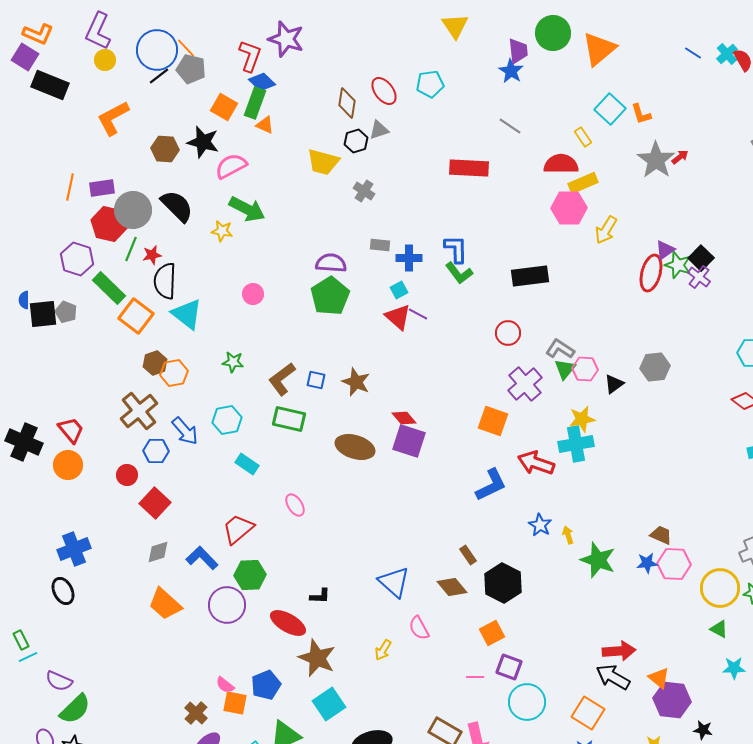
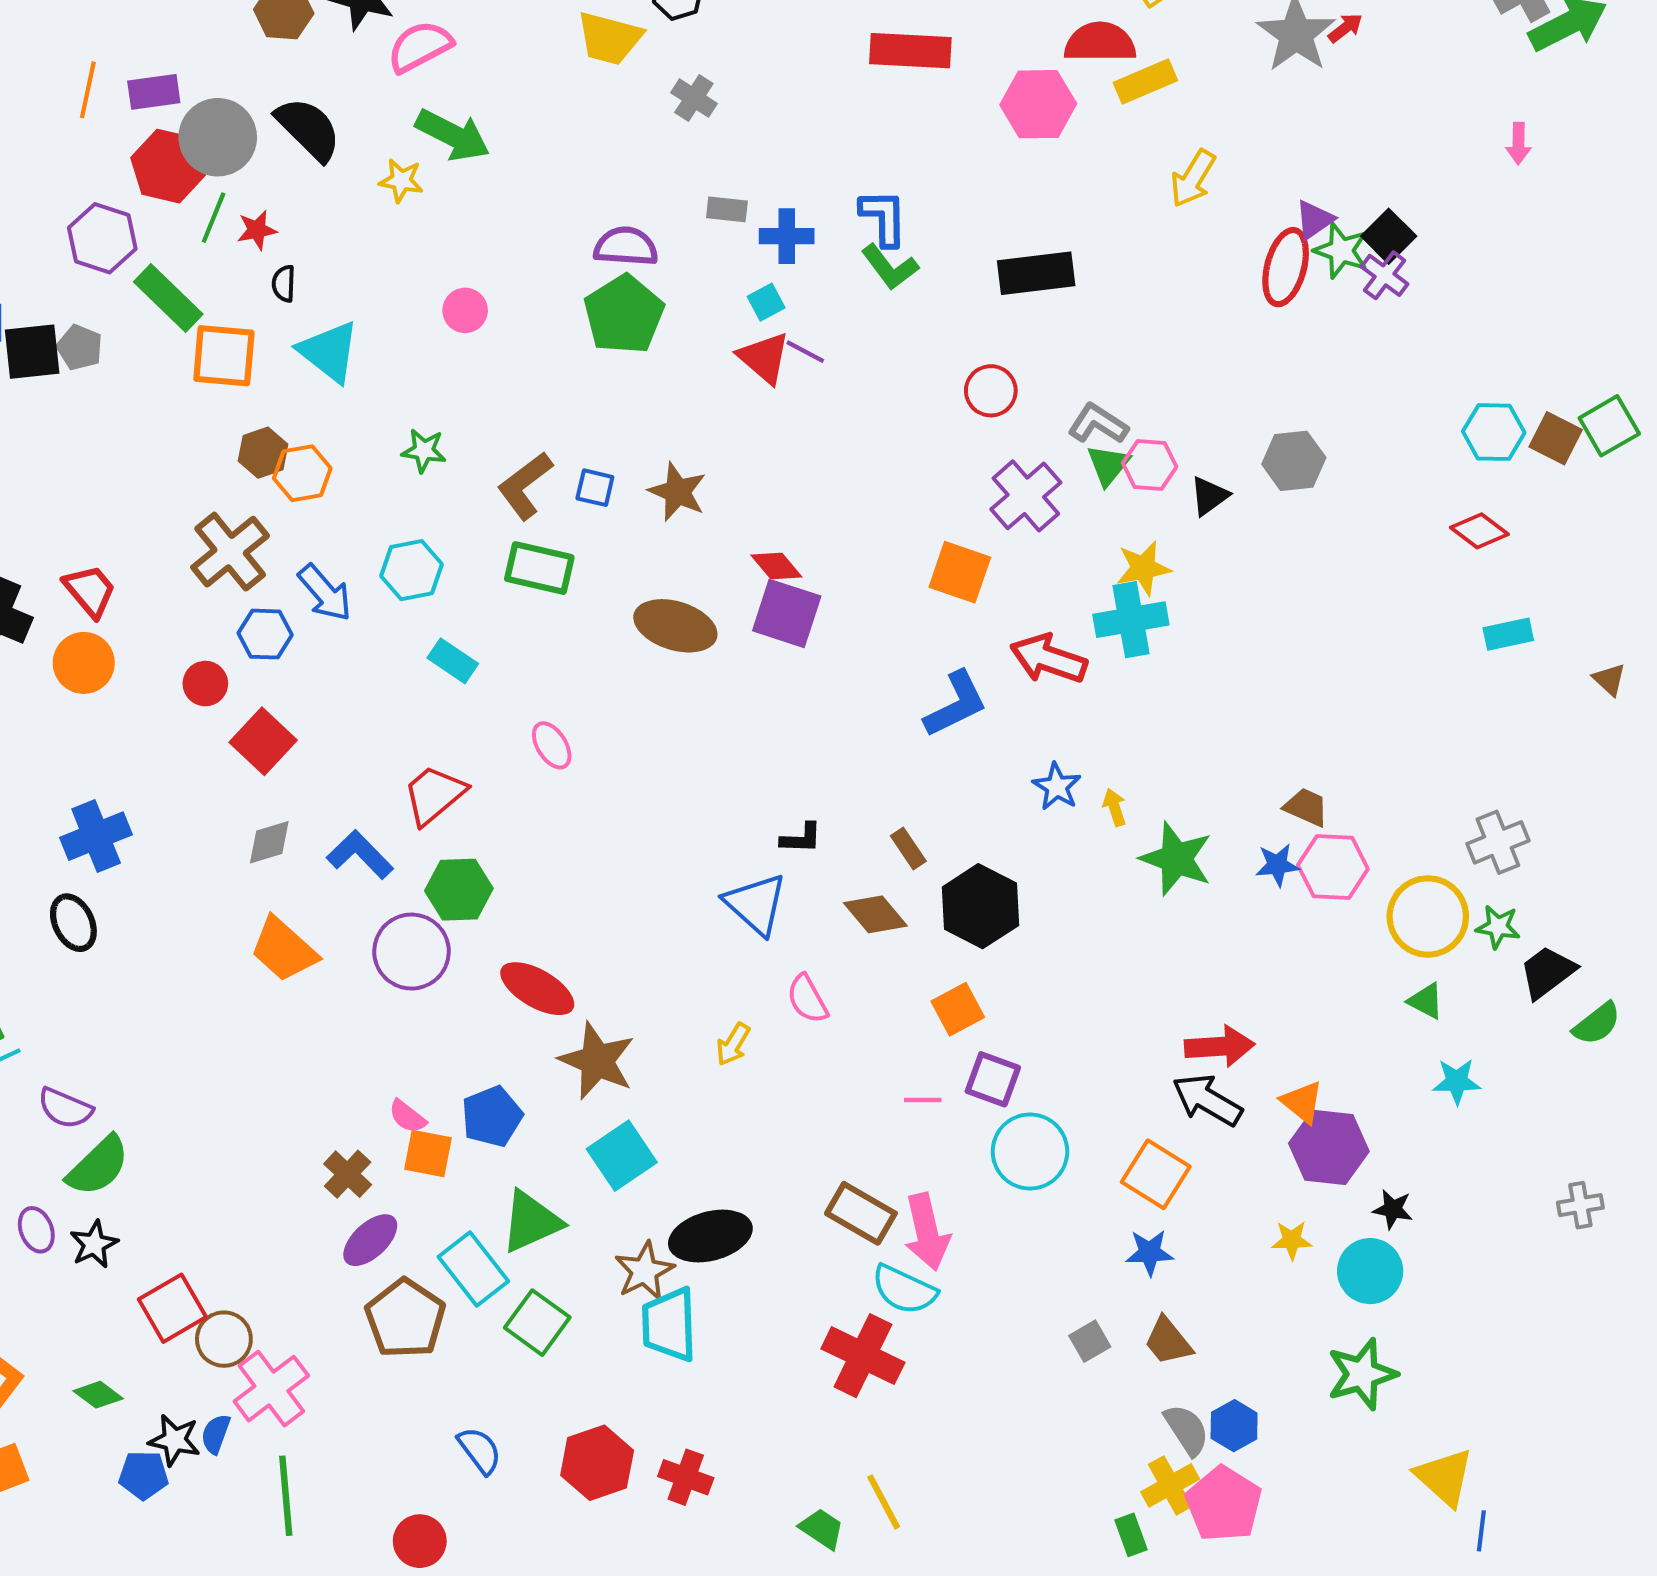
pink hexagon: (569, 208) -> (1038, 104), moved
black semicircle: (165, 281) -> (284, 284), size x0.5
orange square: (136, 316) -> (224, 356), turned -32
black L-shape: (320, 596) -> (801, 838), moved

